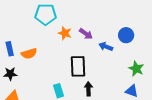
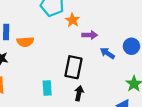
orange star: (65, 33) -> (72, 20), moved
purple arrow: (86, 34) -> (90, 35), turned -48

